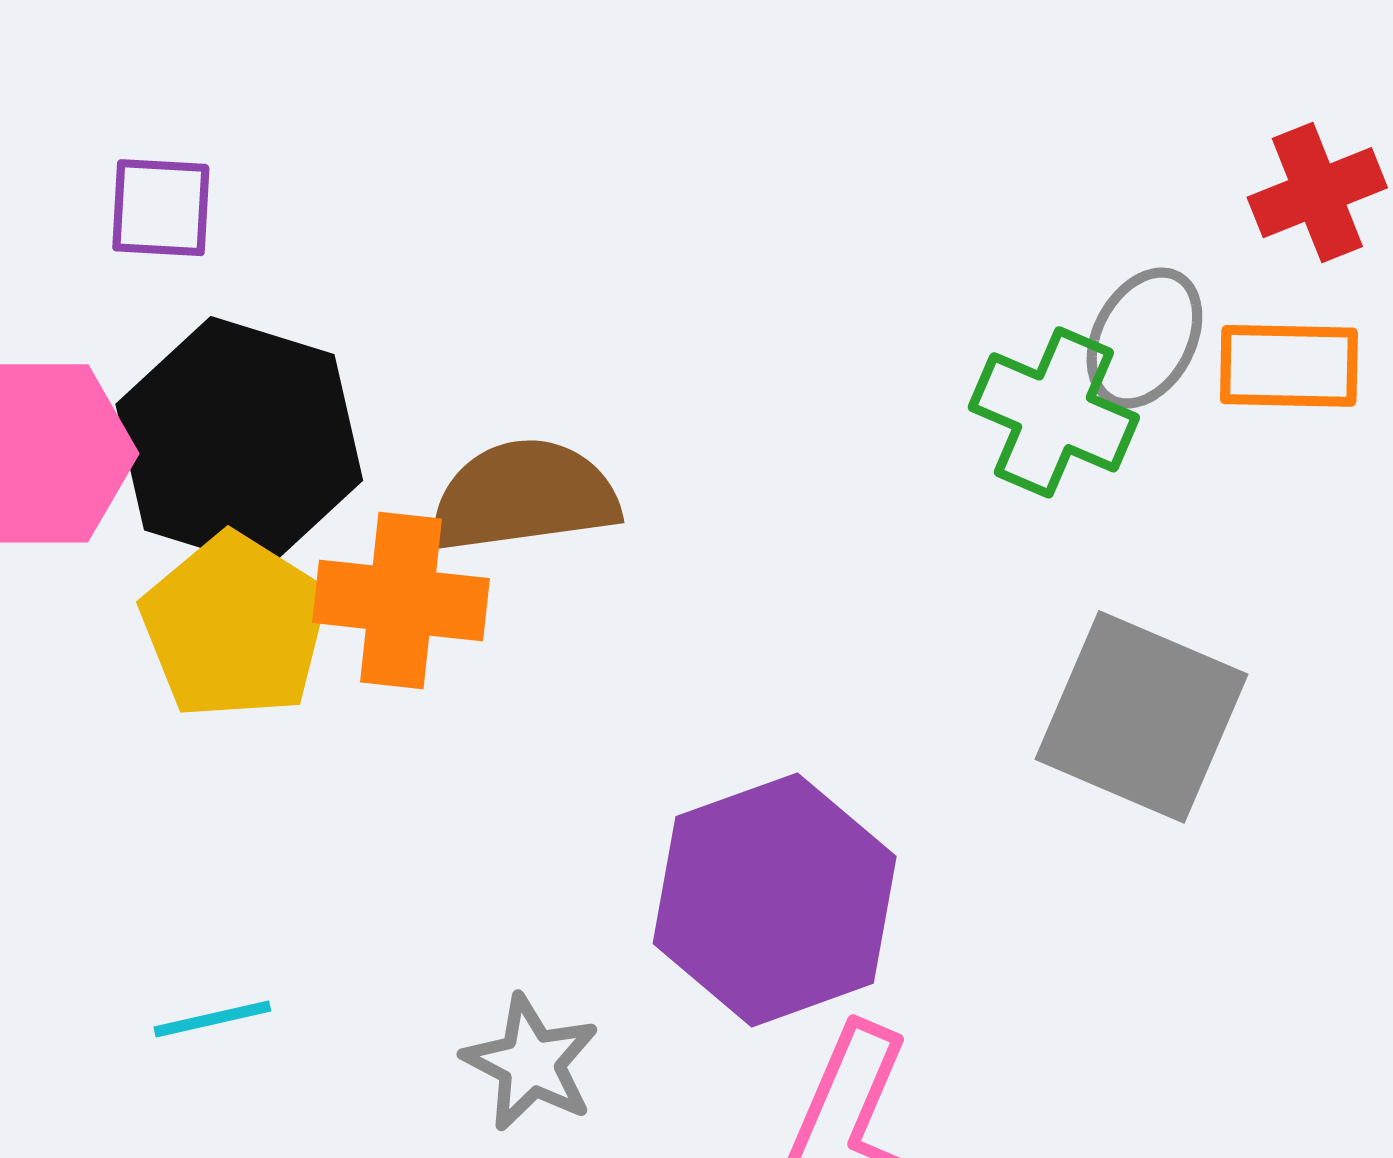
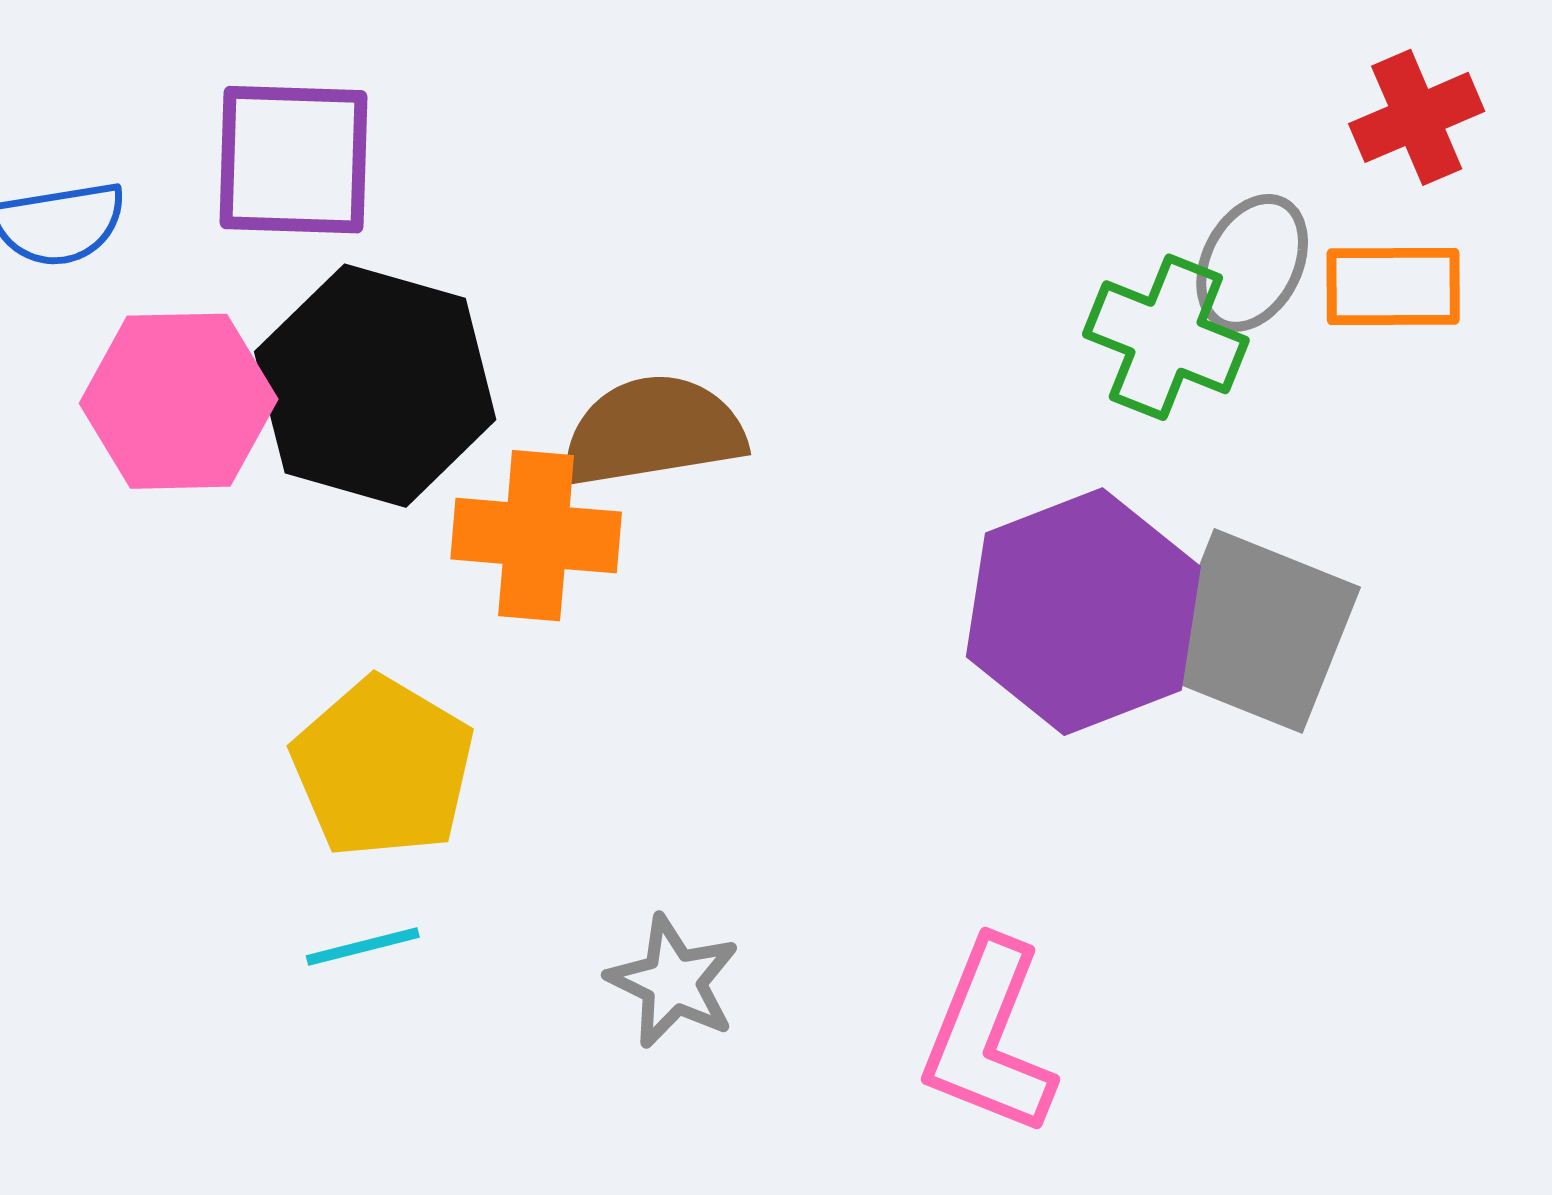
purple square: (161, 208) -> (293, 160), size x1.6
yellow pentagon: (235, 627) -> (383, 768), moved
purple hexagon: (775, 900) -> (1083, 612), moved

